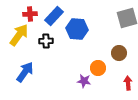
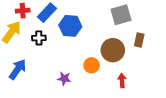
brown circle: (119, 53) -> (113, 50), size x1.5
purple star: (84, 81) -> (64, 79), moved

